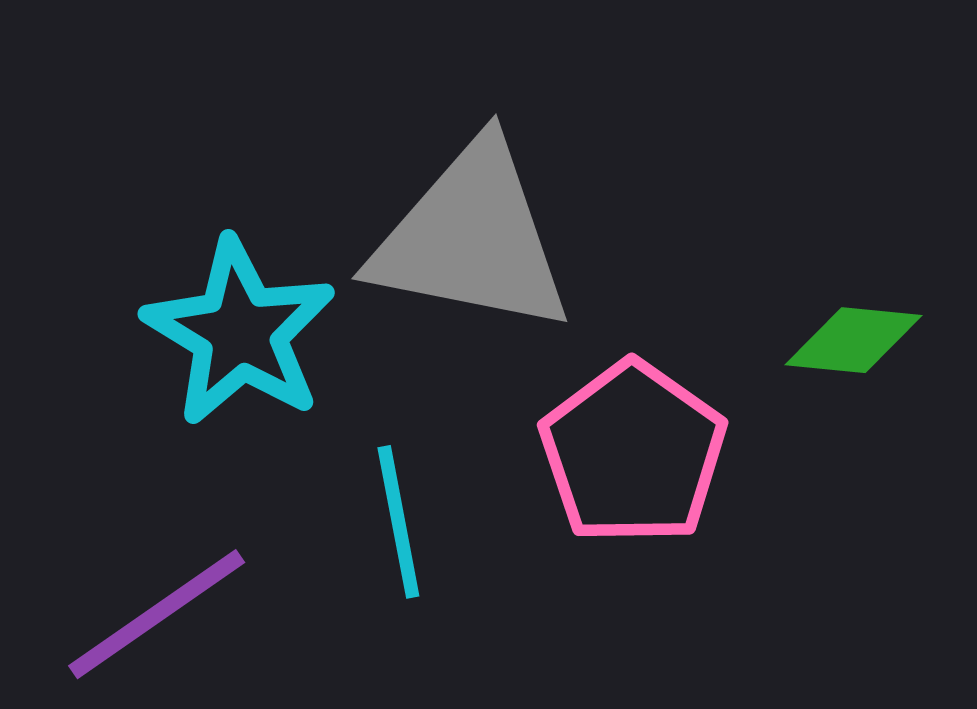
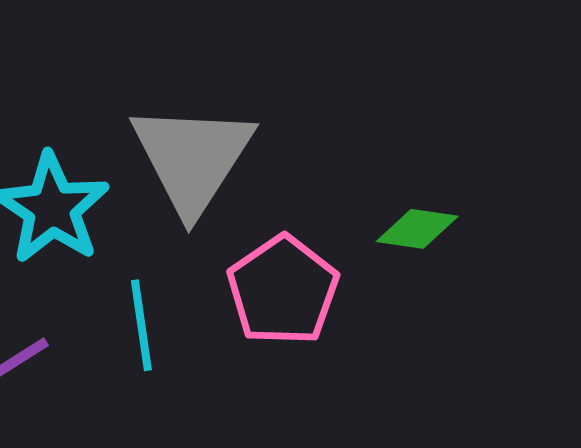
gray triangle: (471, 238) -> (192, 158), turned 49

